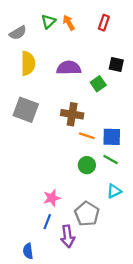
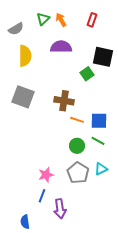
black square: (116, 64) -> (103, 57), size x1.5
purple semicircle: (69, 68) -> (61, 47), moved
gray pentagon: (87, 214) -> (78, 173), moved

